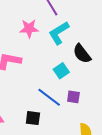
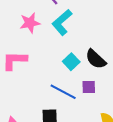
black semicircle: (82, 54) -> (96, 59), moved

